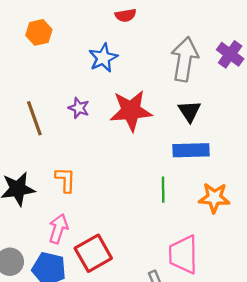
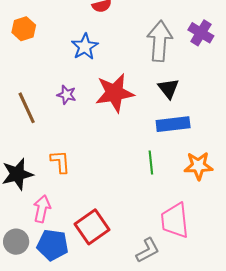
pink arrow: (58, 229) -> (42, 209), moved

